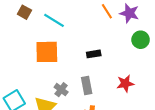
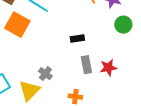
orange square: (47, 52) -> (17, 25), moved, turned 30
gray rectangle: (87, 86) -> (86, 65), moved

